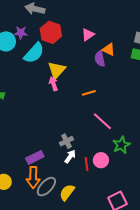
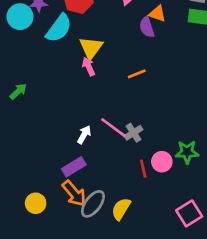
pink line: (102, 121) -> (113, 128), moved
gray cross: (66, 141) -> (133, 133), moved
green star: (121, 145) -> (187, 152), moved, turned 30
white arrow: (70, 157) -> (84, 135), moved
orange arrow: (33, 177) -> (74, 193), turned -35

